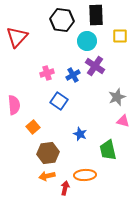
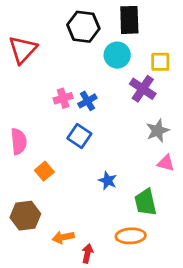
yellow square: (120, 36) -> (160, 62), moved
purple cross: (95, 66) -> (143, 89), moved
blue cross: (73, 75) -> (87, 101), moved
brown hexagon: (48, 153) -> (25, 216), moved
orange ellipse: (85, 175) -> (131, 236), moved

